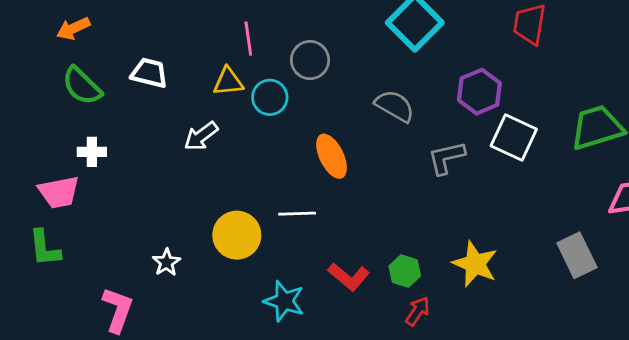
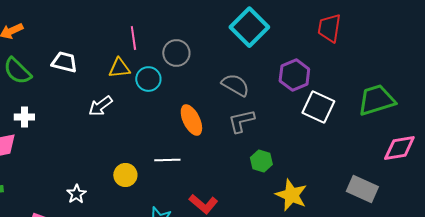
gray L-shape: (446, 158) -> (241, 121), moved
yellow circle: (237, 235) -> (125, 175), size x0.7
gray rectangle: (577, 255) -> (362, 189), turned -40
green hexagon: (405, 271) -> (261, 161), moved

